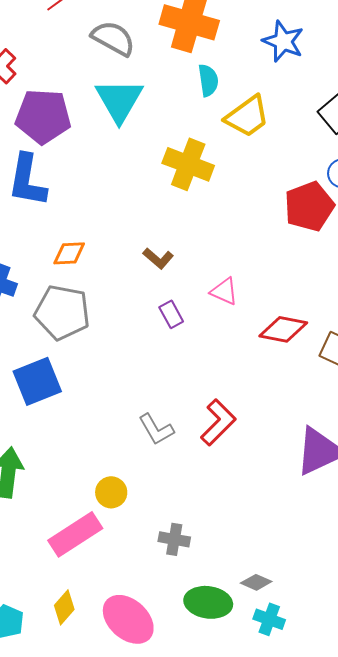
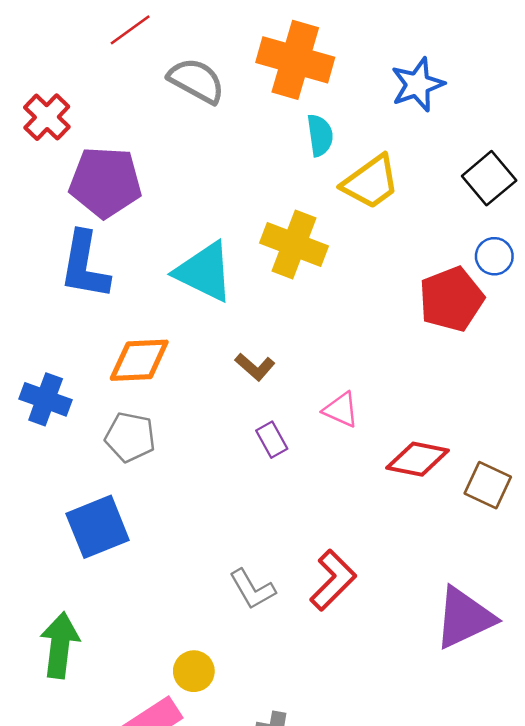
blue star: (283, 41) -> (418, 85), turned 30
cyan triangle: (119, 100) -> (204, 272), moved, turned -34
orange diamond: (69, 253) -> (139, 360), size x1.4
gray pentagon: (62, 312) -> (130, 437), size x0.7

